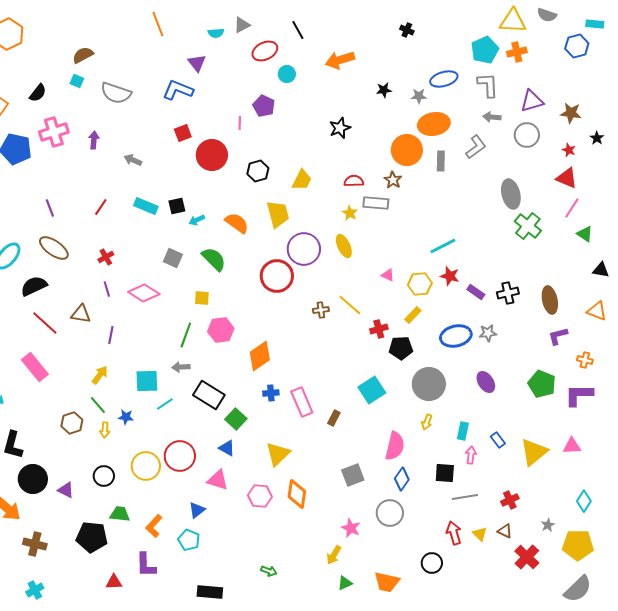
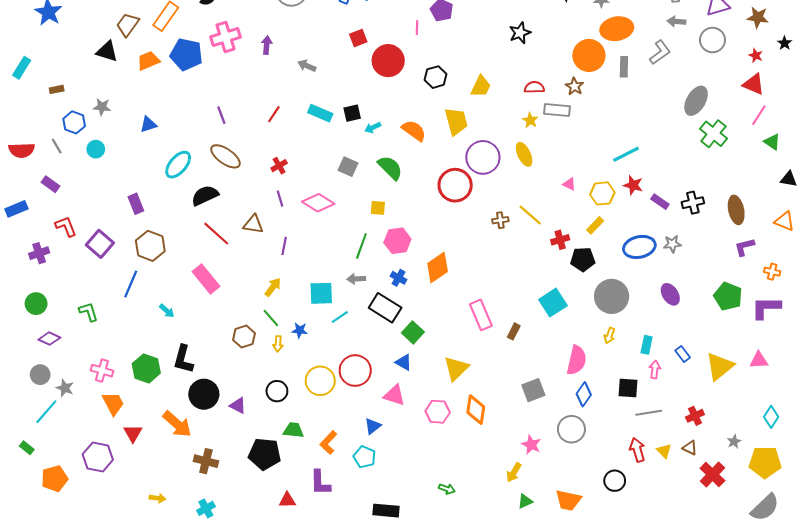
gray ellipse: (511, 194) -> (696, 101), turned 44
blue cross: (271, 393) -> (398, 278), moved, turned 35

